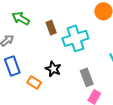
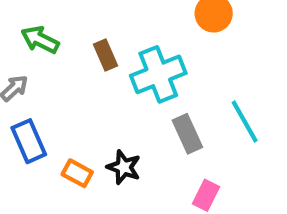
black star: (53, 69) -> (124, 167), moved
gray rectangle: (87, 77) -> (187, 134), moved

